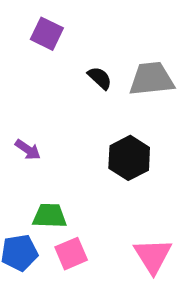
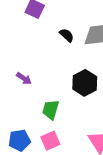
green trapezoid: (50, 216) -> (51, 110), moved, turned -75

